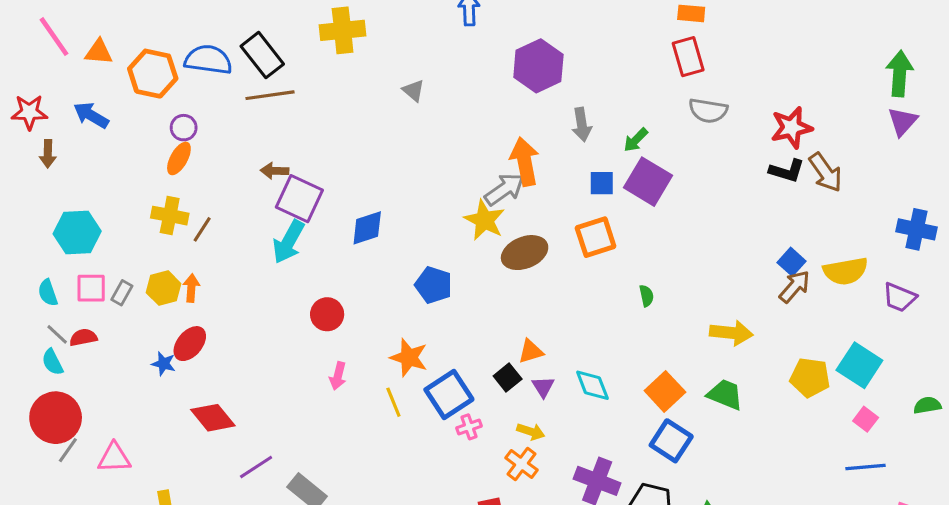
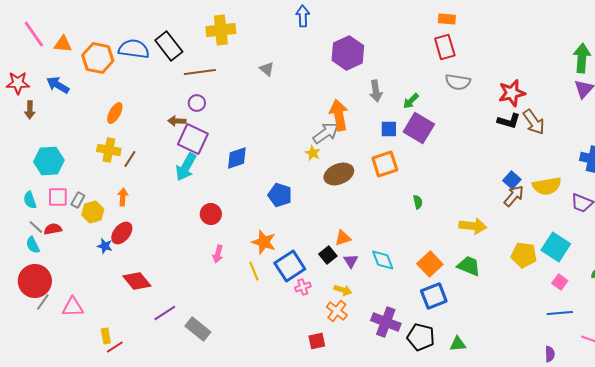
brown line: (270, 95) -> (200, 72), moved
purple circle: (184, 128) -> (197, 103), moved
yellow star: (484, 220) -> (313, 153), size x0.6
yellow hexagon: (164, 288) -> (93, 212), moved
blue square: (671, 441) -> (434, 296), turned 36

